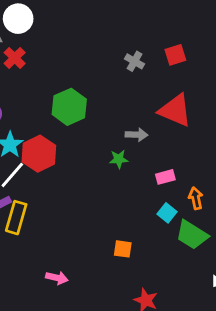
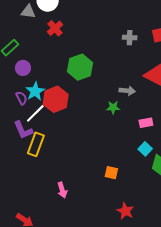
red cross: (15, 58) -> (55, 28), moved
gray cross: (135, 61) -> (130, 38), turned -32
pink arrow: (57, 278) -> (62, 190), turned 56

